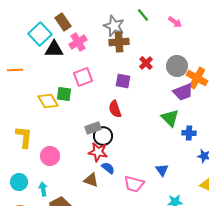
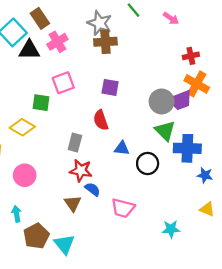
red cross: (146, 63) -> (191, 56), moved, turned 32
gray circle: (177, 66) -> (162, 101), moved
yellow diamond: (48, 101) -> (22, 127), moved, turned -30
gray rectangle: (93, 128) -> (75, 142), turned -56
blue cross: (189, 133) -> (187, 148), size x1.6
black circle: (103, 136) -> (148, 164), moved
blue triangle: (162, 170) -> (122, 148), moved, turned -48
brown triangle: (91, 180) -> (73, 203), turned 35

